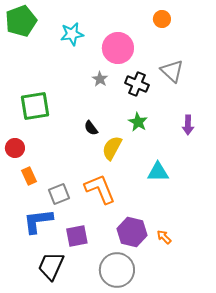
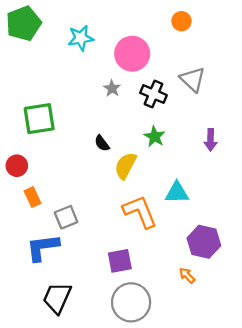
orange L-shape: (100, 189) -> (140, 212), moved
purple hexagon: (132, 232) -> (204, 242), moved
purple square: (77, 236) -> (120, 261), moved
orange arrow: (164, 237) -> (187, 275), moved

